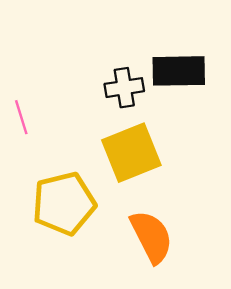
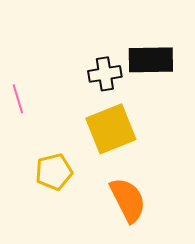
yellow pentagon: (64, 204) -> (54, 172), size x0.7

